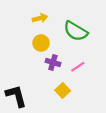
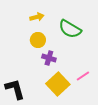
pink line: (78, 67) -> (83, 76), moved
yellow square: (63, 91) -> (58, 84), size x1.6

